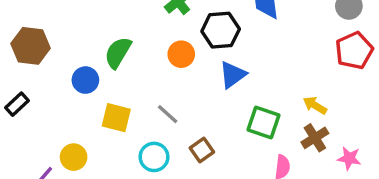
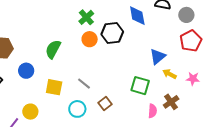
orange circle: (181, 54) -> (90, 39), moved
blue triangle: (233, 75) -> (158, 57), moved
blue circle: (85, 80) -> (26, 71), moved
brown cross: (315, 138) -> (171, 102), moved
pink star: (349, 158) -> (193, 79), moved

